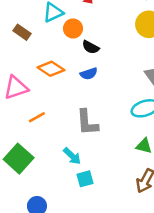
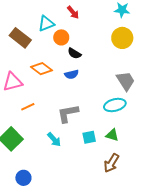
brown rectangle: (22, 32) -> (20, 38), size x1.5
gray L-shape: (87, 122) -> (68, 113), turned 80
cyan square: (85, 179) -> (89, 137), moved

